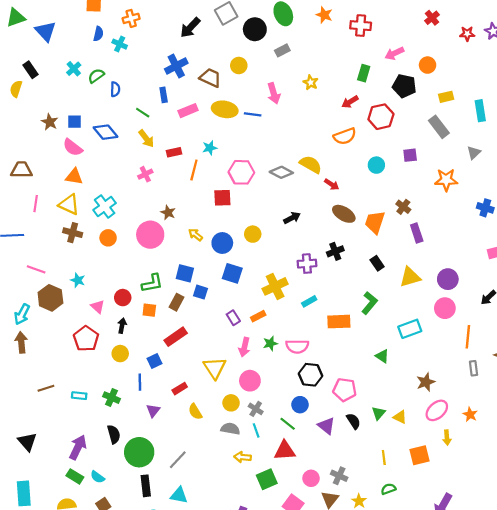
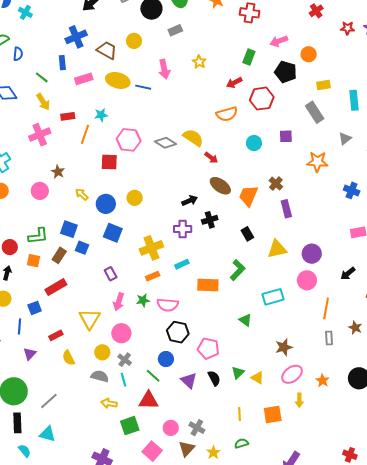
pink cross: (145, 174) -> (40, 135), size x1.5
black arrow: (292, 218) -> (190, 201), moved
pink circle: (150, 235) -> (40, 191), size x0.7
orange rectangle: (258, 316) -> (153, 276), moved

